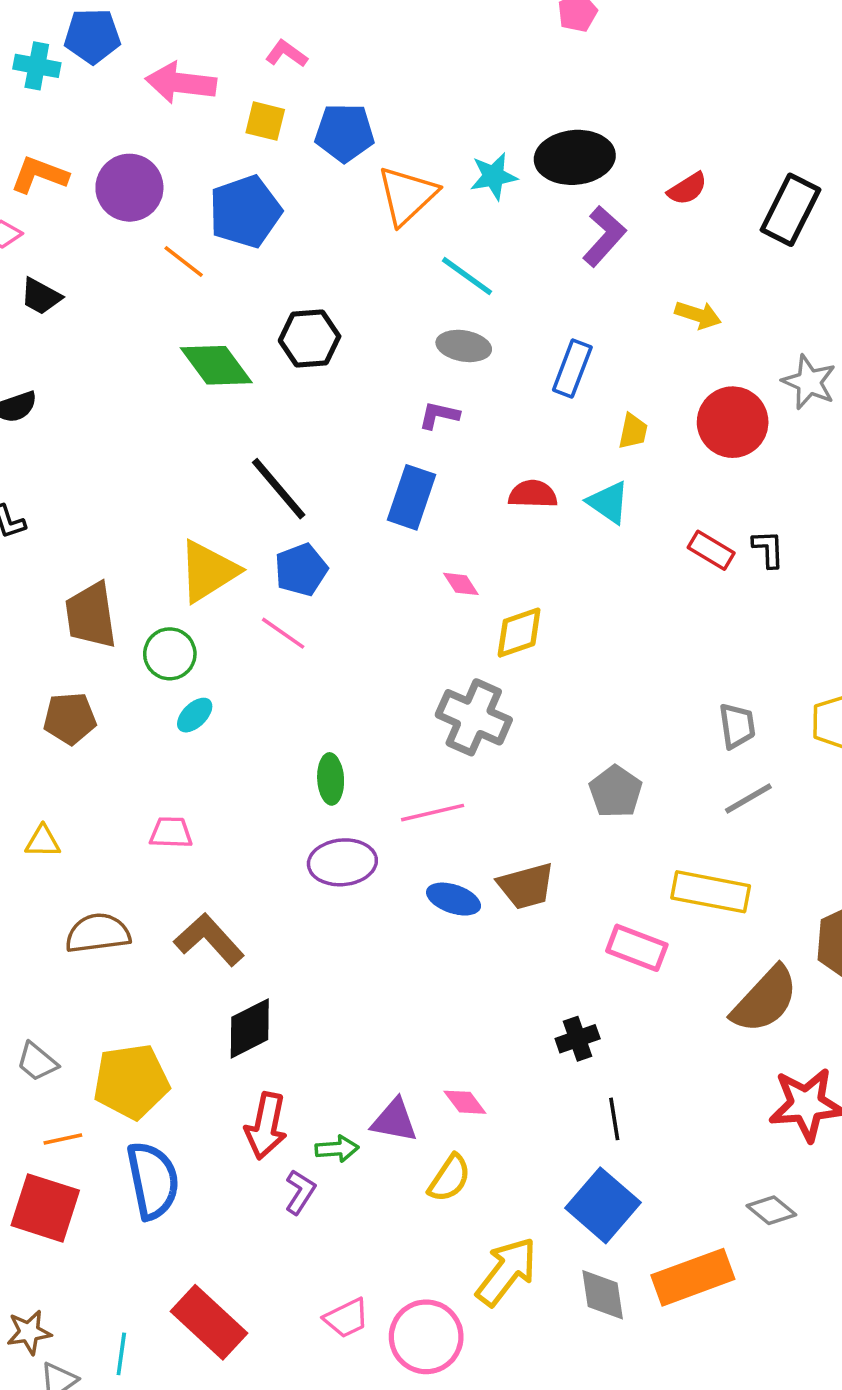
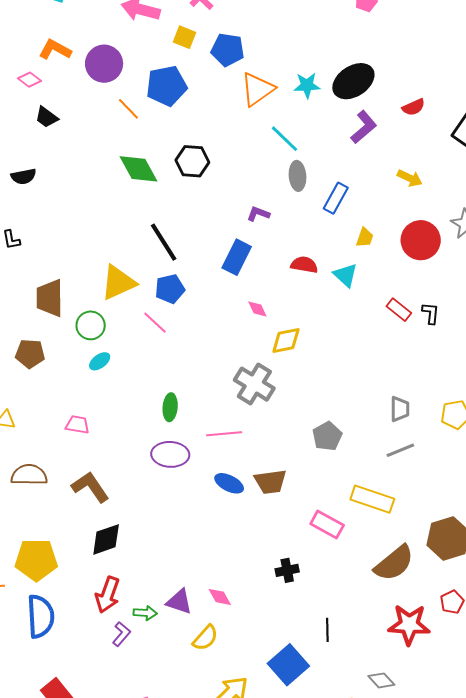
black ellipse: (575, 157) -> (353, 81), turned -36
gray ellipse: (464, 346) -> (298, 176), moved, turned 68
black line: (614, 1119) -> (327, 630), moved

